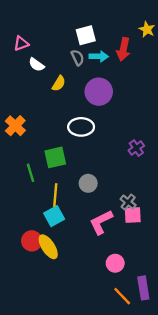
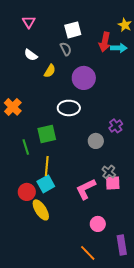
pink triangle: (21, 43) -> (29, 22), moved, turned -40
cyan arrow: (99, 56) -> (119, 48), moved
gray circle: (88, 183) -> (96, 141), moved
red circle: (32, 241) -> (27, 192), moved
orange line: (122, 296) -> (88, 253), moved

